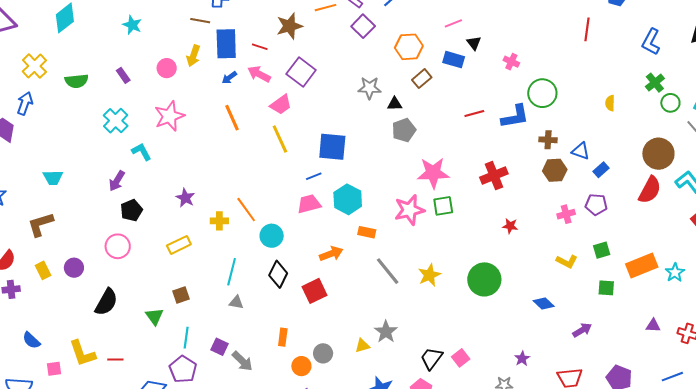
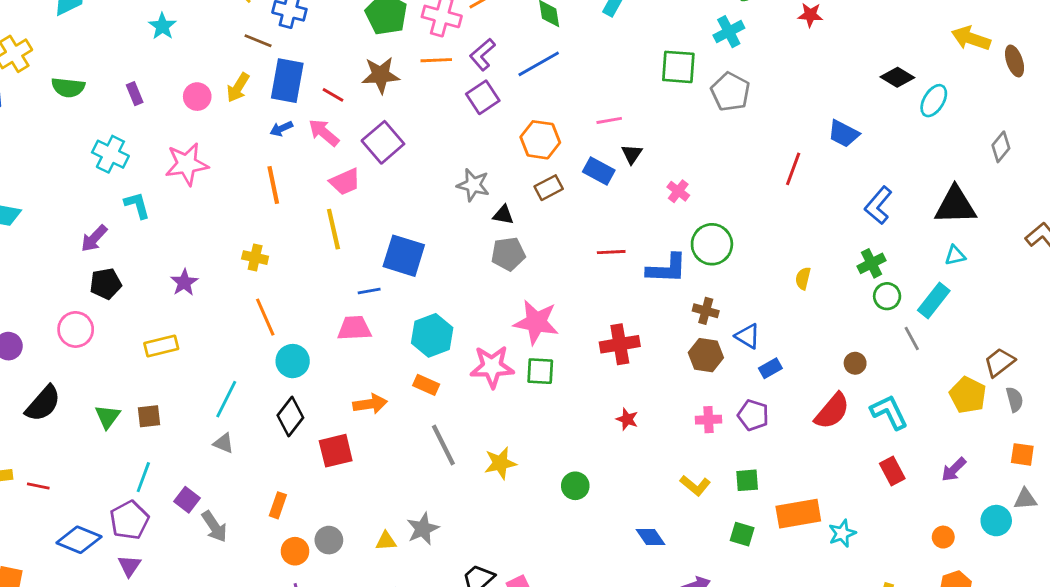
cyan cross: (116, 121) -> (110, 154), turned -30
brown circle: (658, 154) -> (855, 363), size x0.5
cyan hexagon: (348, 199) -> (432, 335), moved
yellow cross: (219, 221) -> (255, 258), moved
green circle: (484, 279) -> (575, 486), size x0.6
green triangle: (154, 316) -> (108, 417), moved

